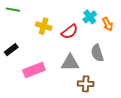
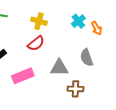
yellow cross: (44, 26) -> (39, 21), moved
red semicircle: (70, 32) -> (36, 43), moved

